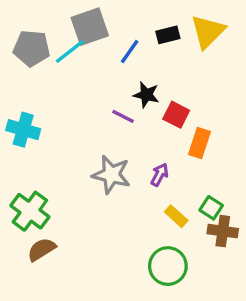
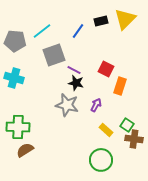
gray square: (90, 27) -> (54, 55), moved
gray pentagon: (32, 48) -> (15, 41), moved
black star: (146, 95) -> (76, 83), moved
green cross: (30, 211) -> (18, 127), turned -35

